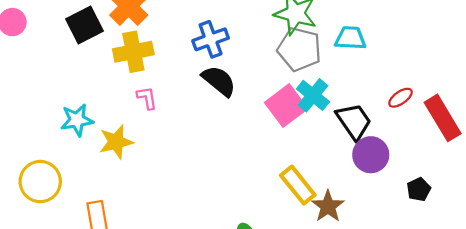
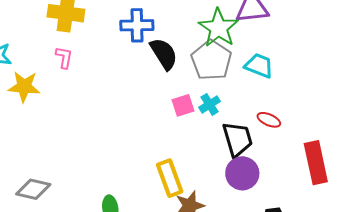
black semicircle: (219, 81) -> (164, 54), moved
cyan cross: (313, 95) -> (210, 104), size x0.7
red ellipse: (400, 98) -> (269, 120), moved, turned 40
pink square: (286, 106) -> (183, 105), size x0.6

